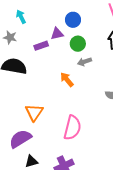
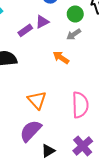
purple triangle: (57, 34) -> (42, 22), moved
green circle: (78, 44) -> (75, 14), moved

